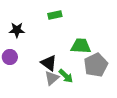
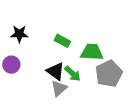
green rectangle: (55, 15) -> (62, 41), moved, turned 40
green arrow: (66, 76) -> (73, 74), moved

